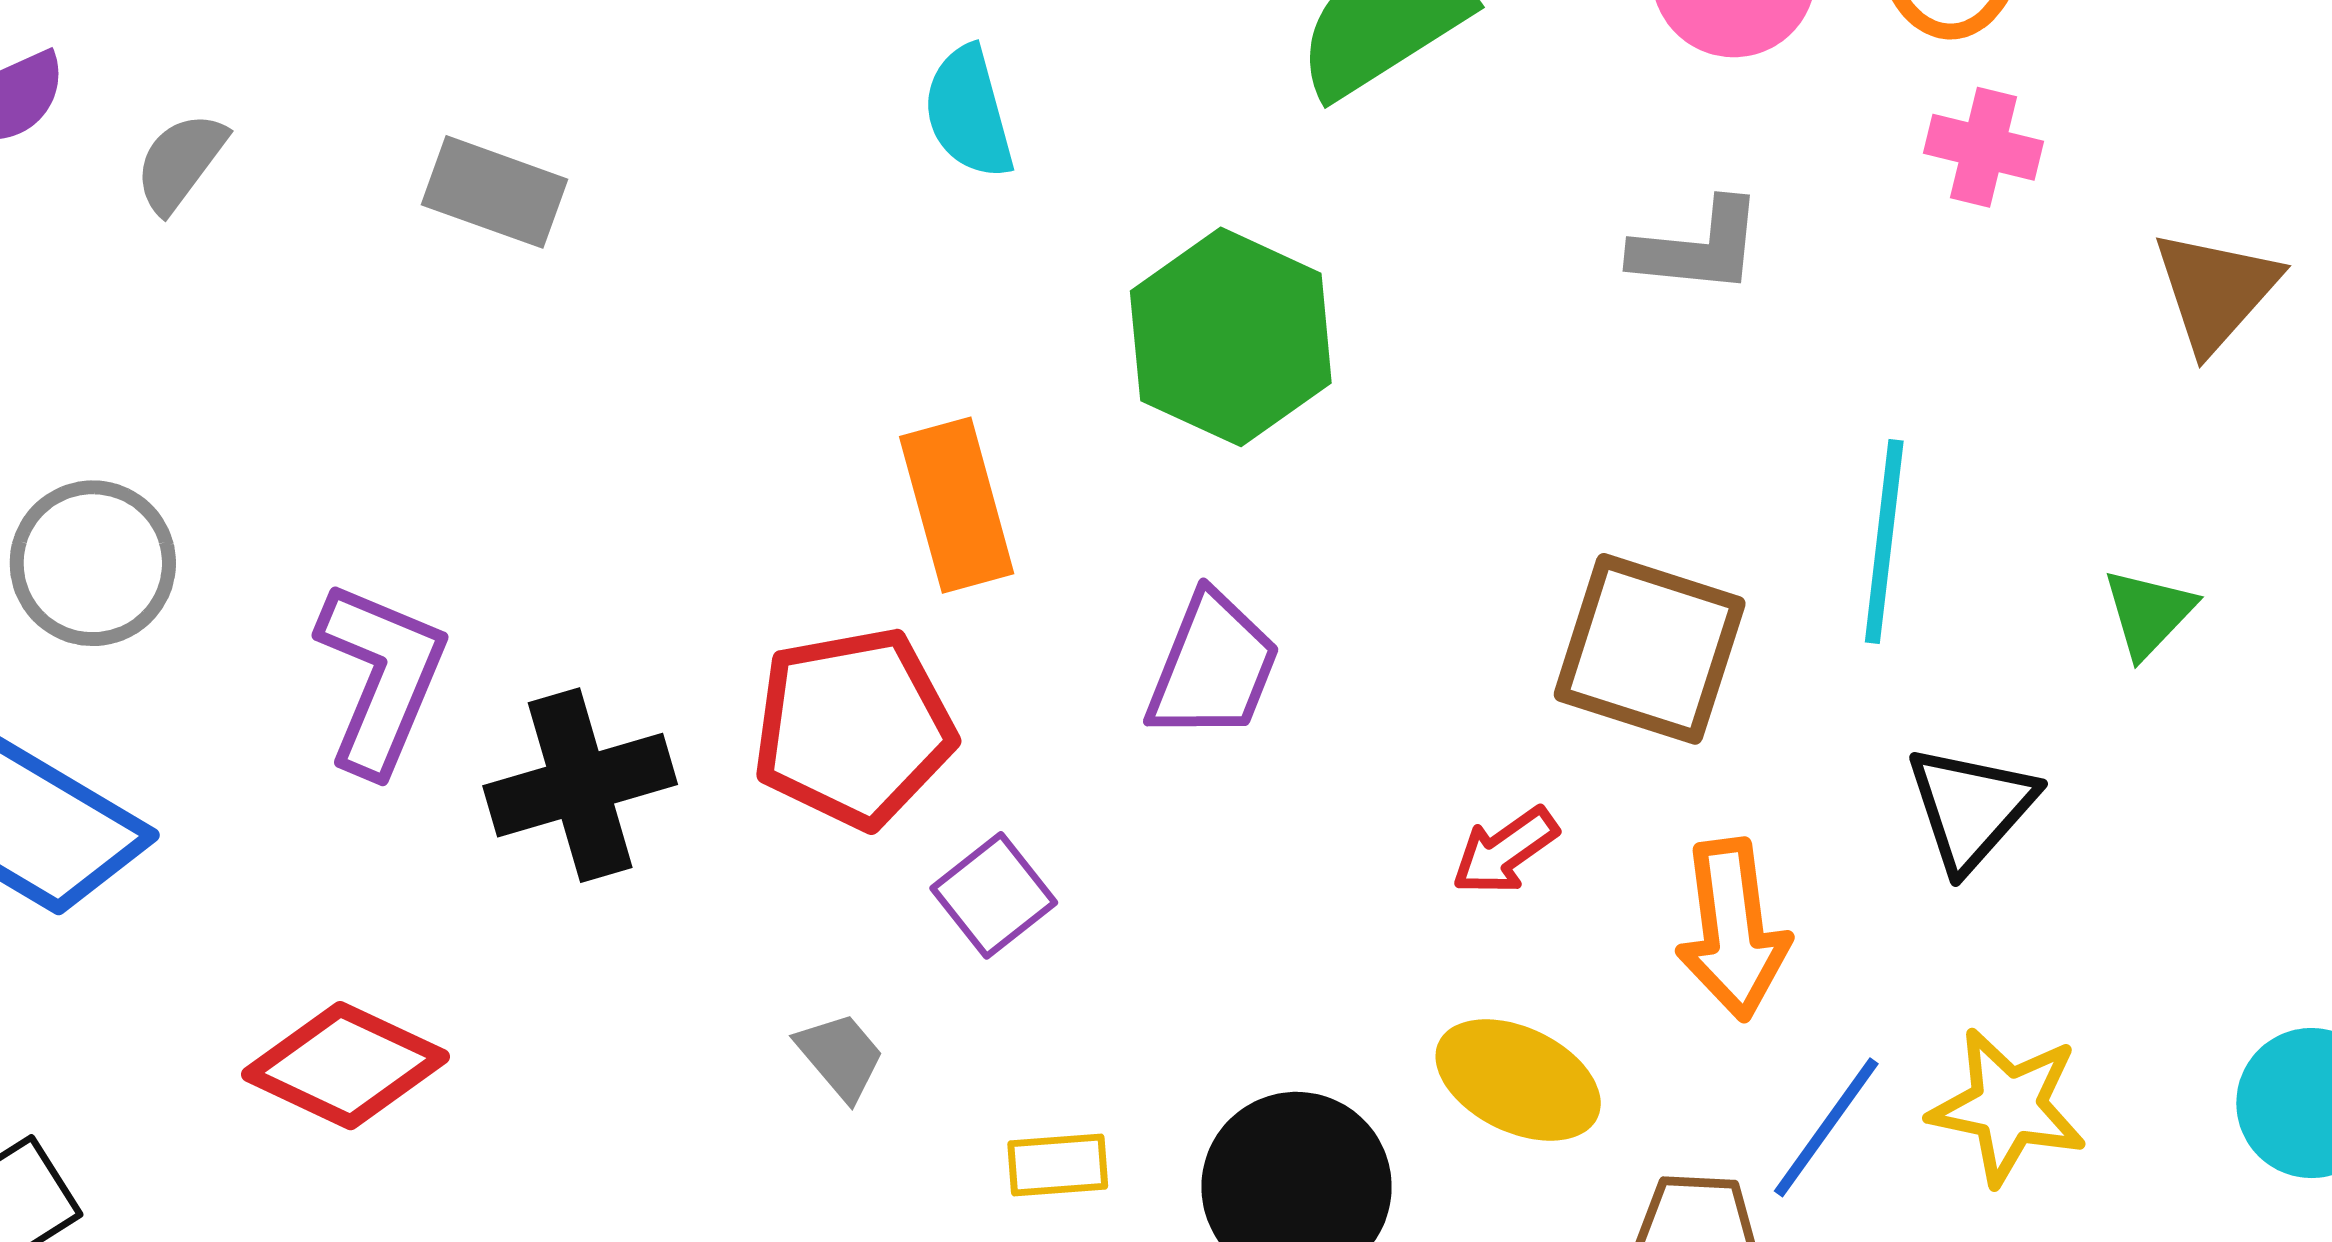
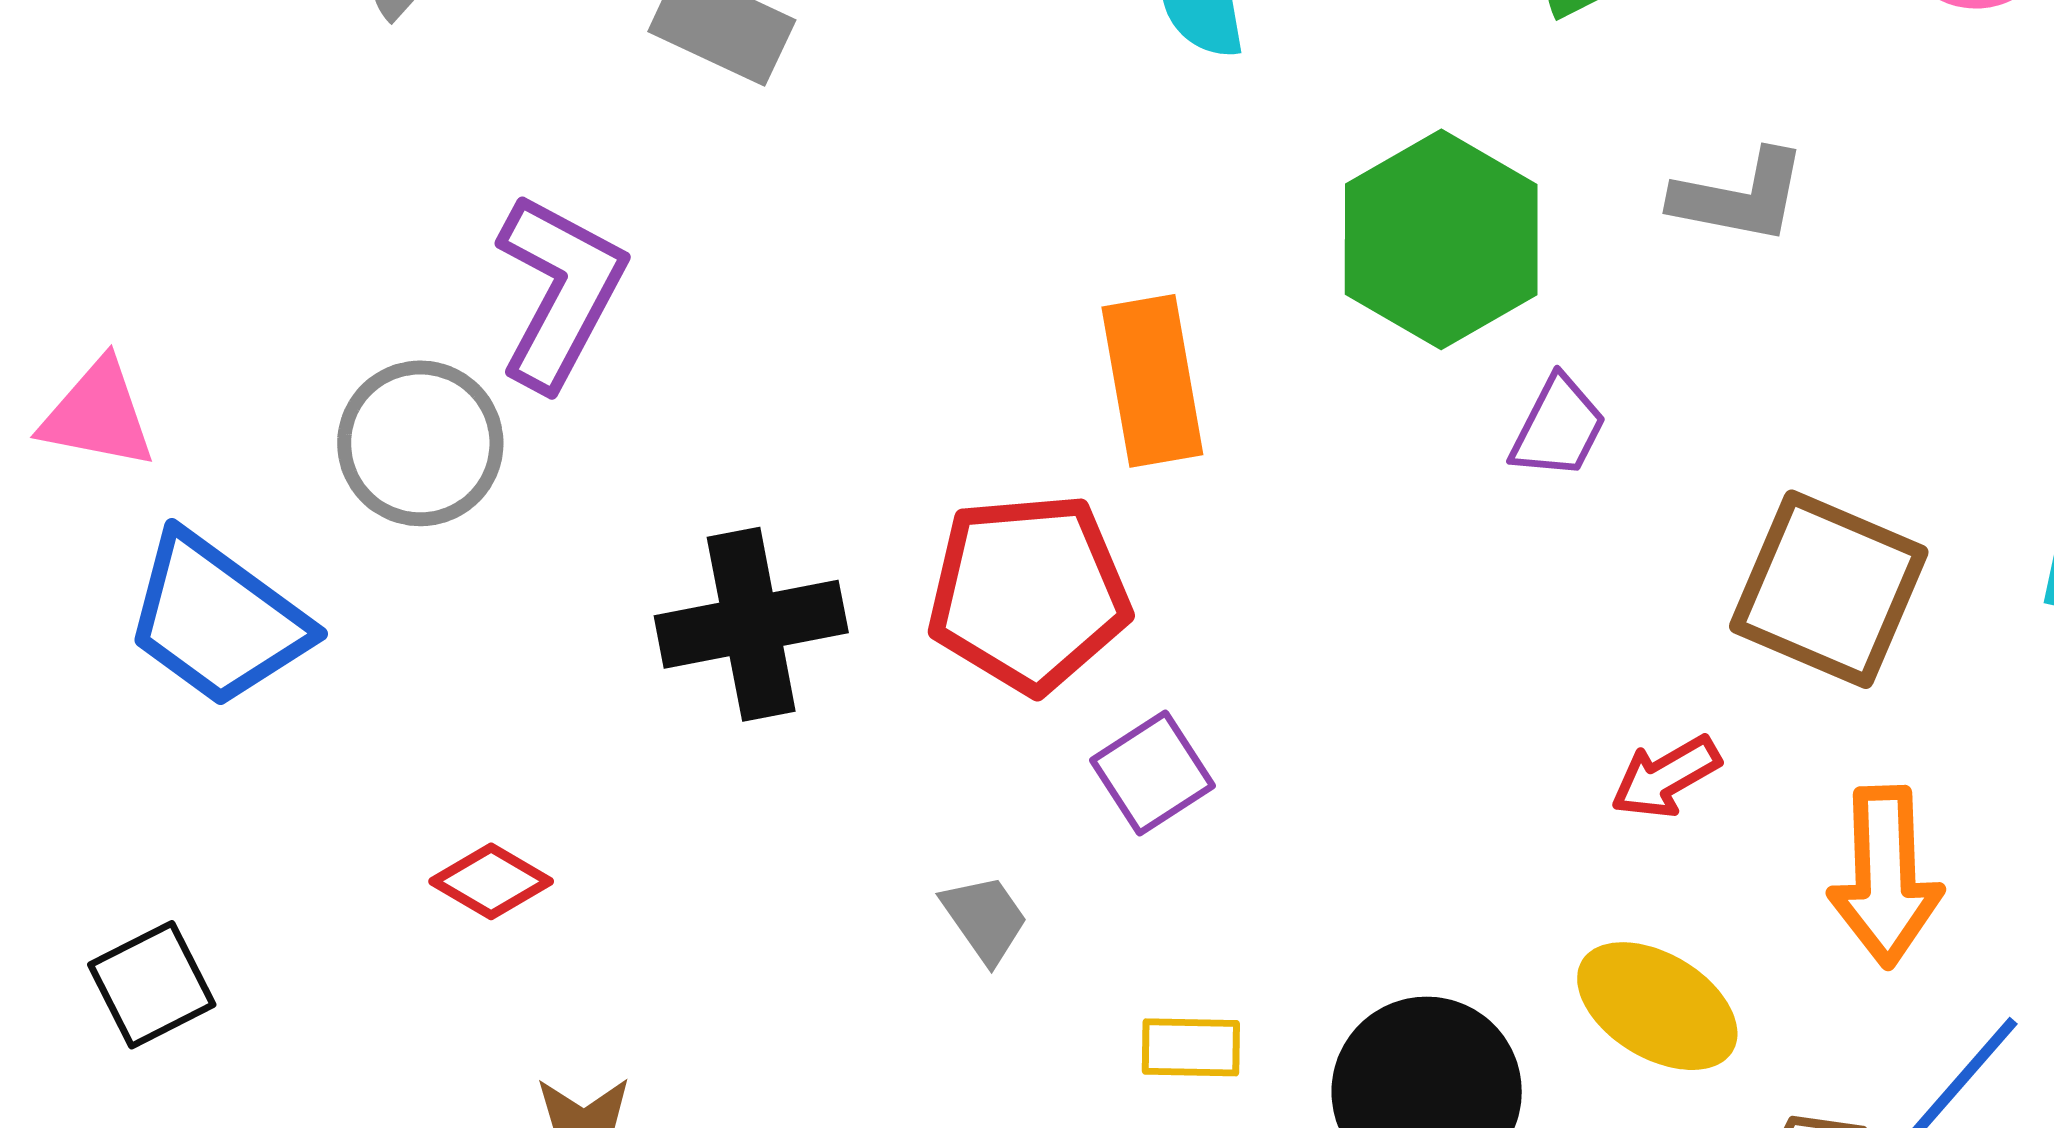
gray L-shape: (1698, 247) -> (1740, 197), moved
gray circle: (93, 563) -> (420, 443), moved
purple trapezoid: (1213, 667) -> (1558, 428), moved, size x0.7
purple L-shape: (381, 677) -> (560, 291), moved
red diamond: (345, 1066) -> (491, 881), size x0.6

